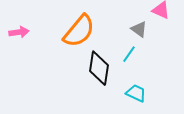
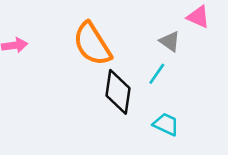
orange semicircle: (79, 31) -> (92, 44), turned 108

